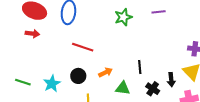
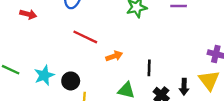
orange arrow: (105, 72) -> (114, 56), moved
black circle: (78, 76) -> (71, 81), moved

